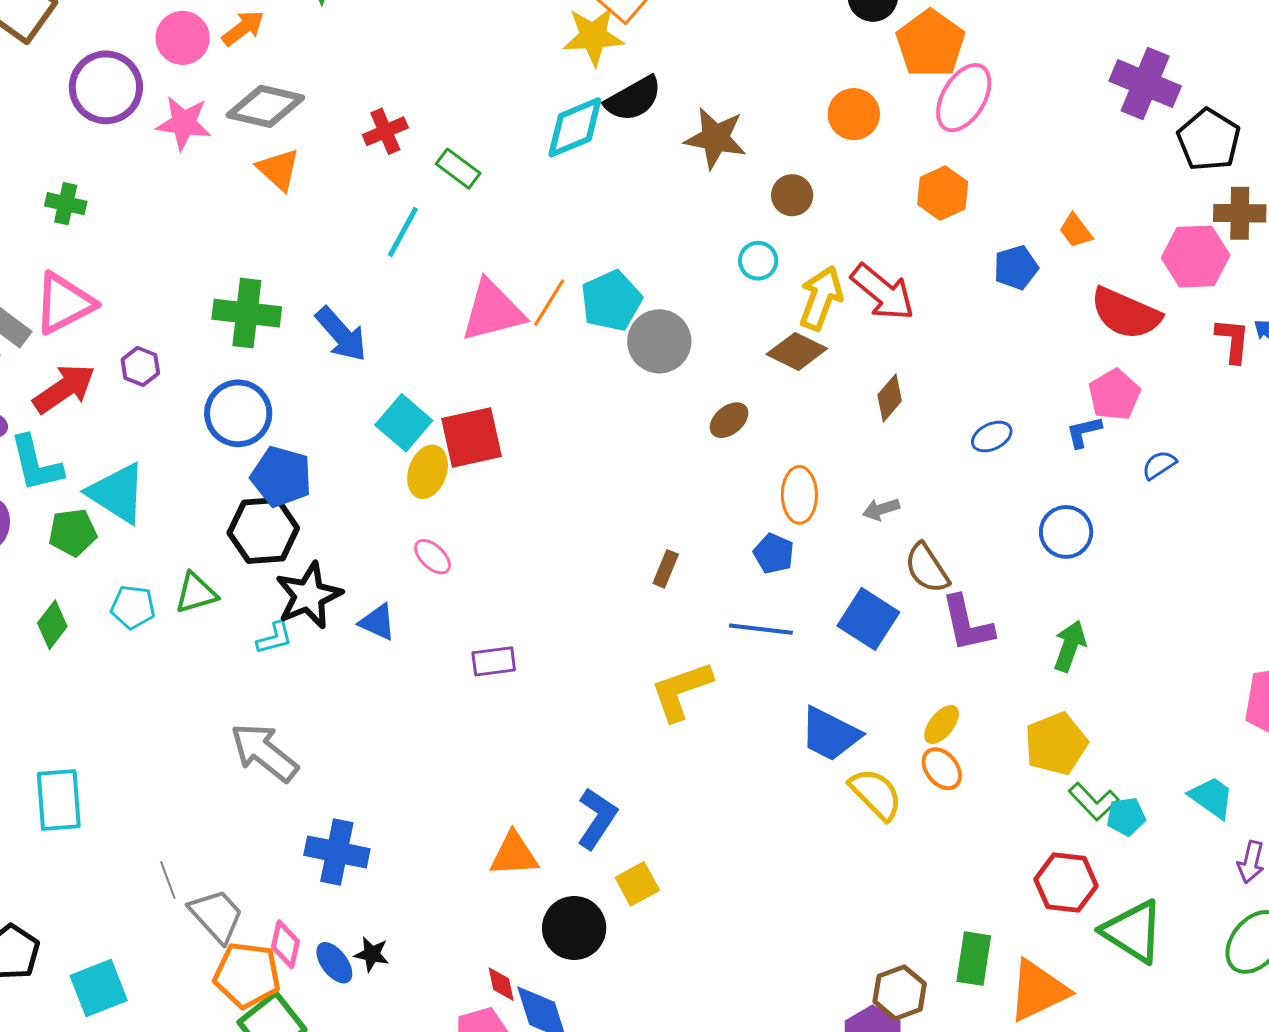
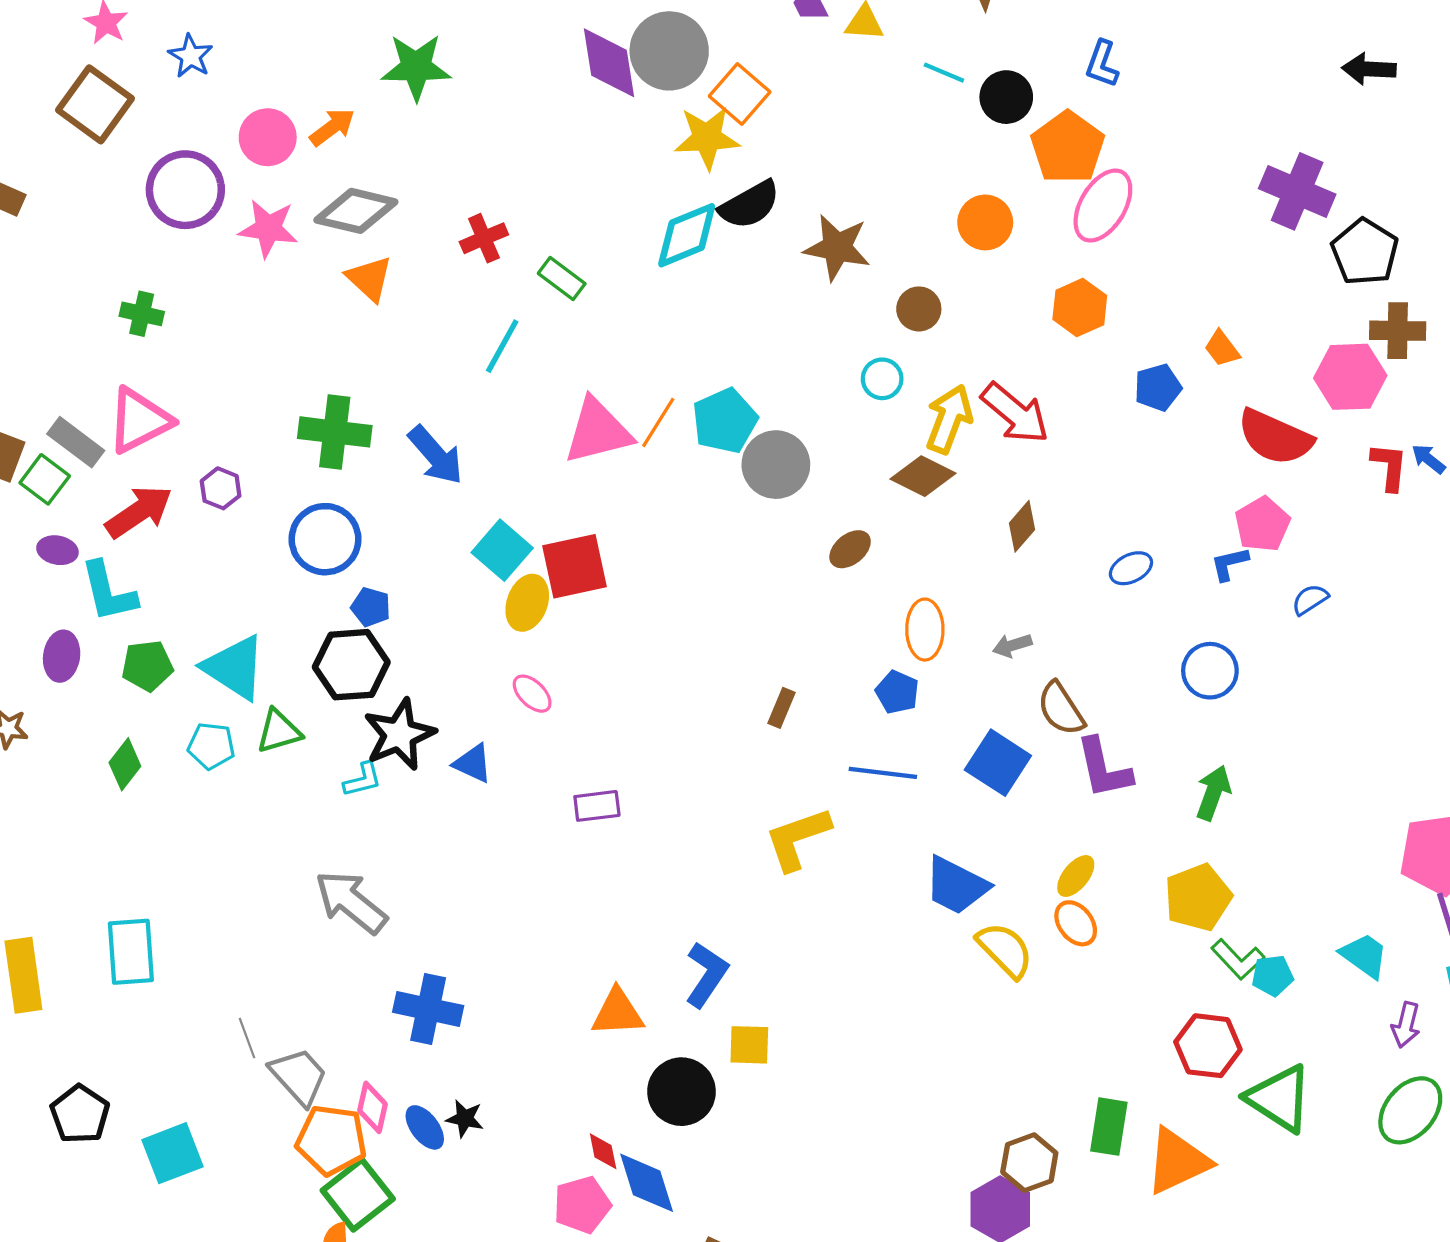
blue pentagon: (281, 477) -> (371, 607), size x0.6
cyan triangle: (117, 493) -> (234, 668), moved
yellow square: (637, 884) -> (749, 1045), turned 30

